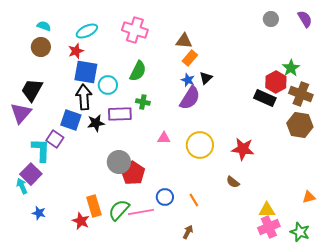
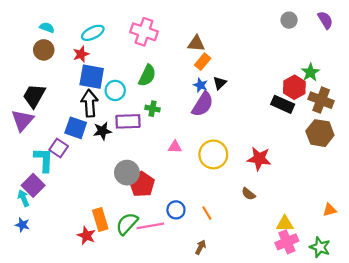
blue star: (39, 213) -> (22, 225), moved

